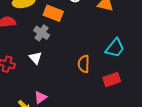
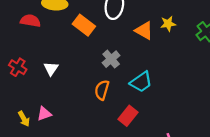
gray cross: (42, 33) -> (111, 59), moved
red rectangle: (112, 80) -> (128, 116), turned -48

